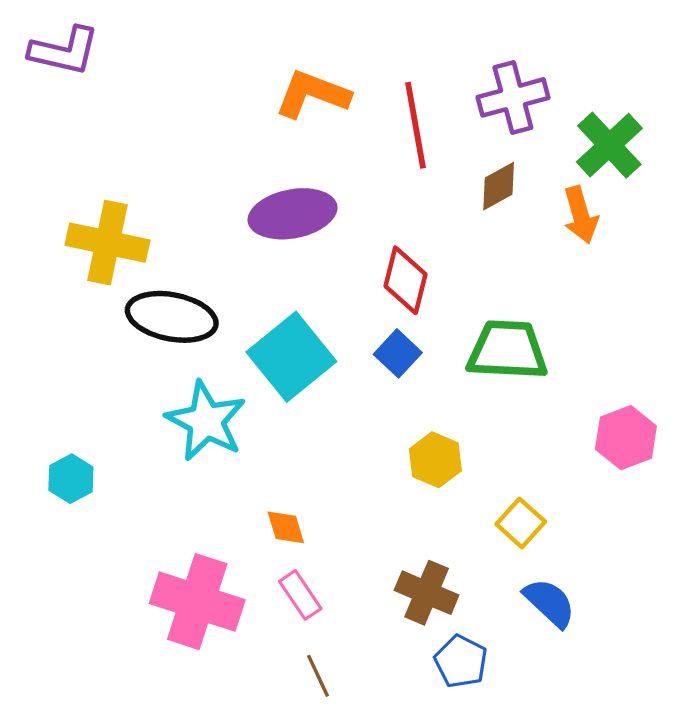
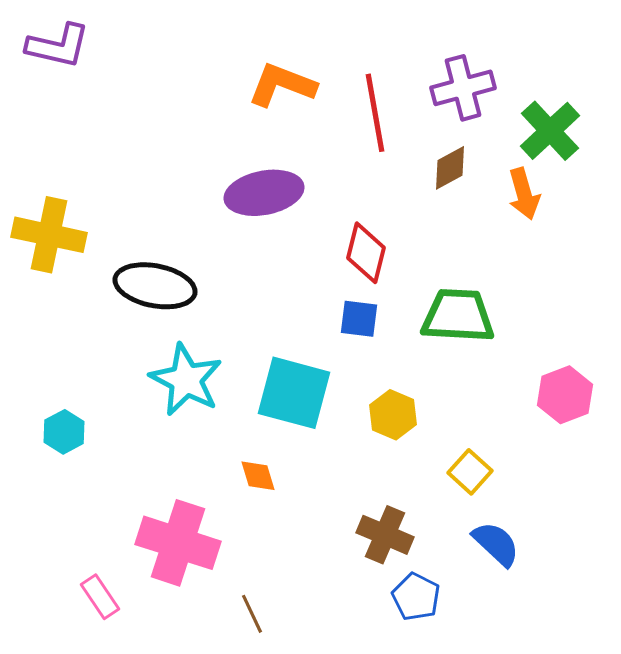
yellow cross: (107, 243) -> (49, 235), moved
blue square: (398, 353) -> (359, 319), turned -36
cyan square: (291, 357) -> (294, 393), moved, turned -36
pink rectangle: (300, 595) -> (100, 597), moved
brown line: (318, 676) -> (252, 614), moved

